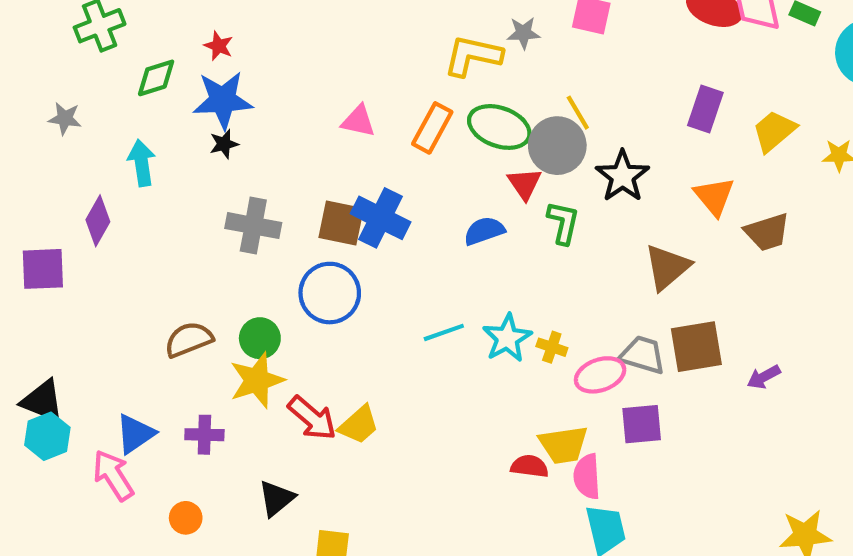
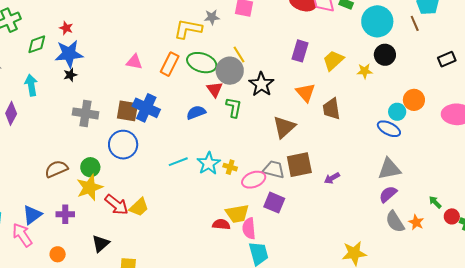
brown trapezoid: (767, 232) -> (331, 109), turned 100
purple square: (642, 424) -> (274, 203), turned 30

